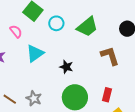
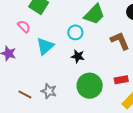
cyan circle: (56, 23) -> (75, 32), moved
red rectangle: (107, 95) -> (121, 80), turned 72

